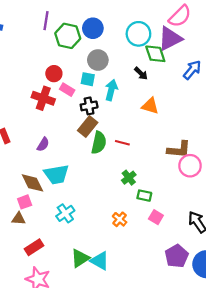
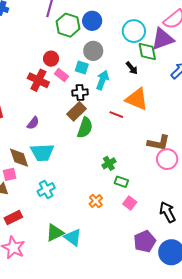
orange triangle: (150, 106) -> (137, 99), size x1.4
red line: (122, 143) -> (116, 115), moved

